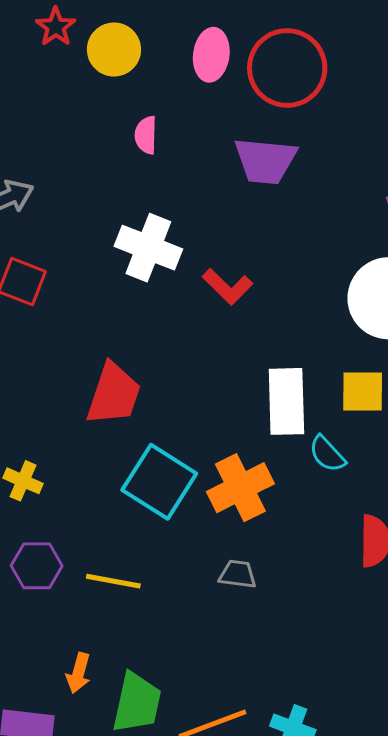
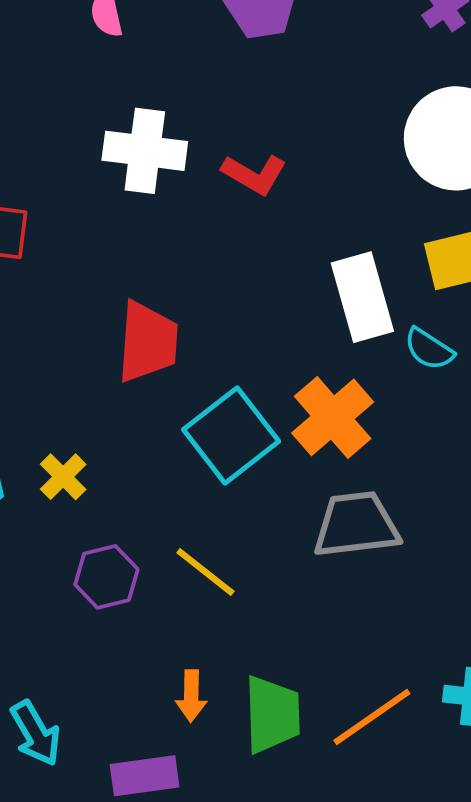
yellow cross: (23, 481) -> (63, 477), turned 36
cyan square: (159, 482) -> (231, 435), turned 34
gray trapezoid: (238, 574) -> (356, 525), size x1.8
yellow line: (113, 581) -> (205, 572), turned 42

